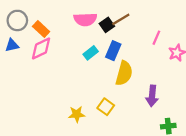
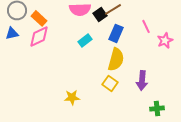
pink line: (156, 38) -> (146, 26), turned -48
blue rectangle: (113, 51) -> (116, 33), moved
yellow square: (106, 107) -> (110, 83), moved

